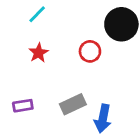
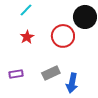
red circle: (90, 51) -> (63, 36), size x1.5

